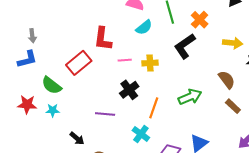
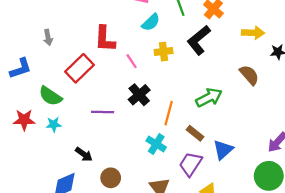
gray arrow: (32, 36) -> (48, 37), moved
pink line: (125, 60) -> (132, 61), turned 64
yellow cross: (150, 63) -> (164, 52), moved
brown rectangle: (233, 106) -> (195, 133), moved
purple line: (105, 114) -> (103, 112), moved

